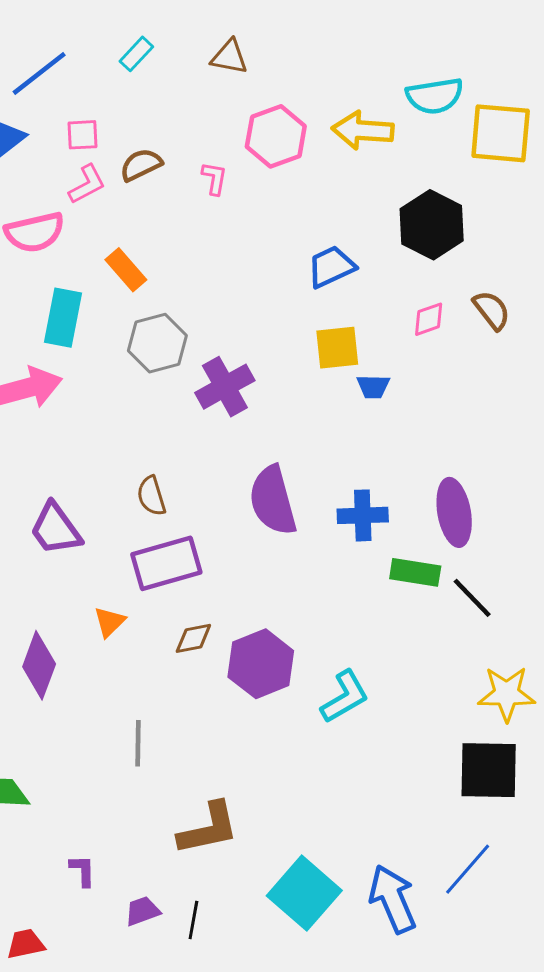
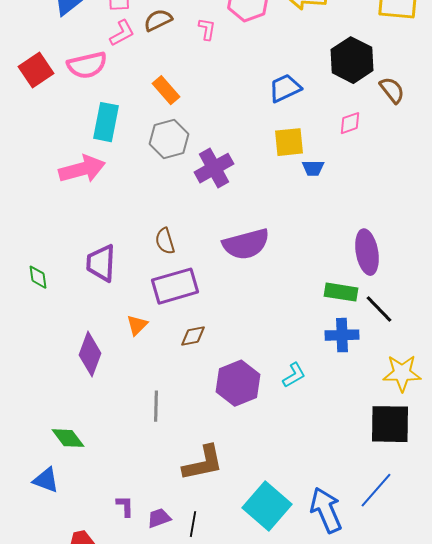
orange rectangle: (126, 270) -> (166, 90), moved
brown semicircle: (492, 310) -> (392, 90), moved
purple semicircle: (273, 500) -> (246, 244), turned -90
blue cross: (363, 515) -> (342, 335), moved
purple trapezoid: (56, 529) -> (101, 263), turned 39
purple hexagon: (261, 664) -> (238, 383), moved
cyan L-shape: (345, 697) -> (294, 375), size x0.7
purple L-shape: (83, 871) -> (125, 506), moved

